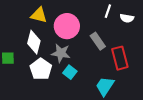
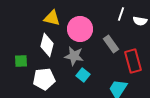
white pentagon: (41, 69) -> (44, 79), moved, turned 30

